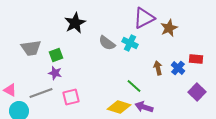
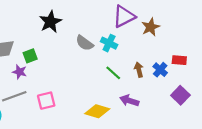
purple star: (55, 73) -> (20, 72), moved
green line: (134, 86) -> (113, 73), moved
purple arrow: (144, 107) -> (129, 101), moved

